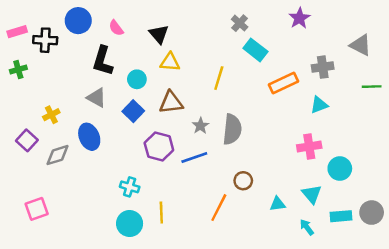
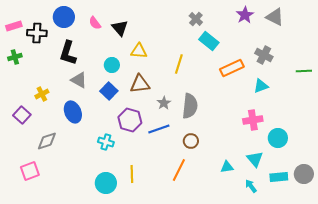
black triangle: (159, 34) -> (120, 28), moved
gray triangle: (361, 45) -> (275, 17), moved
black L-shape: (103, 61) -> (68, 53), moved
gray cross: (323, 67) -> (264, 55), turned 36
gray diamond: (57, 155) -> (47, 141), moved
brown circle: (243, 181) -> (191, 141), moved
cyan cross: (130, 187) -> (106, 142), moved

